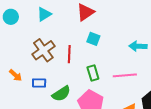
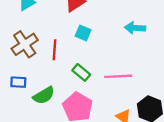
cyan arrow: (138, 46) -> (135, 28), moved
green rectangle: (93, 73) -> (81, 72), turned -35

